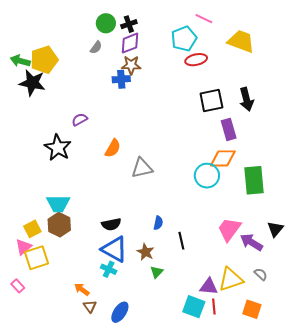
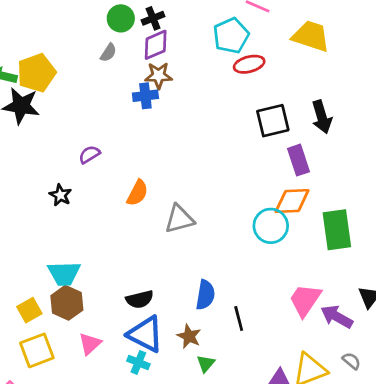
black star: (58, 148) -> (60, 195), size x0.6
blue semicircle: (158, 223) -> (205, 295), size x1.5
pink triangle: (23, 247) -> (90, 344), moved

